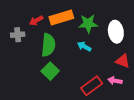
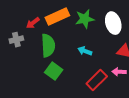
cyan arrow: (84, 46) -> (85, 51), moved

